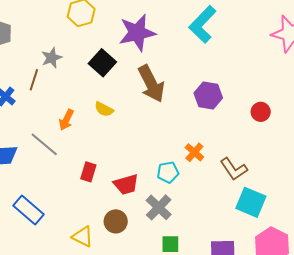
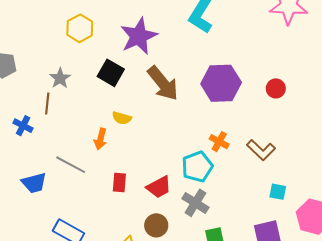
purple hexagon: (208, 96) -> (221, 83), size x1.4
orange arrow: (66, 120) -> (100, 139), moved
cyan pentagon: (168, 172) -> (197, 167), size x1.4
cyan square: (251, 202) -> (278, 192), moved, size x0.6

